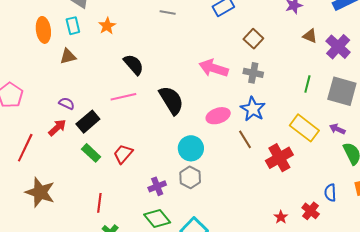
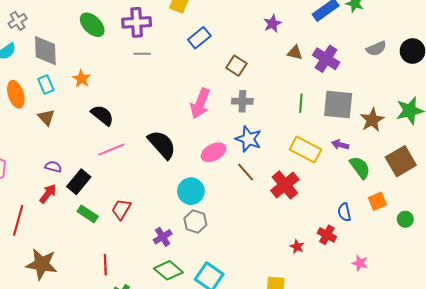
brown triangle: (68, 56) -> (46, 117), turned -48
black semicircle: (134, 65) -> (102, 115), moved
pink arrow: (214, 68) -> (200, 103), turned -76

